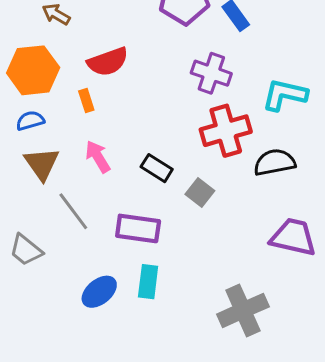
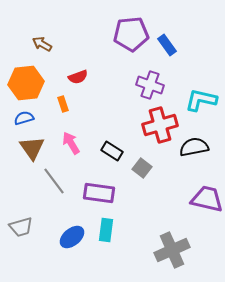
red semicircle: (108, 62) -> (78, 77), size x0.7
gray trapezoid: (26, 250) -> (21, 227), moved, turned -55

